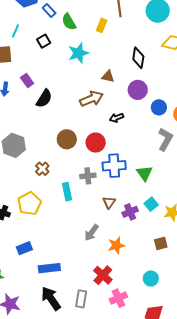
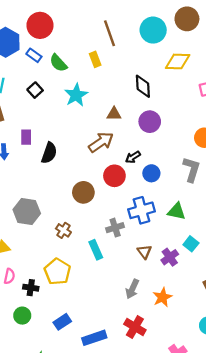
yellow rectangle: (102, 25) -> (95, 59), turned -32
purple rectangle: (27, 80) -> (26, 137), turned 48
blue circle: (159, 107) -> (151, 173), moved
red circle: (96, 143) -> (114, 176), moved
green triangle: (144, 173) -> (177, 211), turned -30
red cross: (103, 275) -> (135, 327), moved

